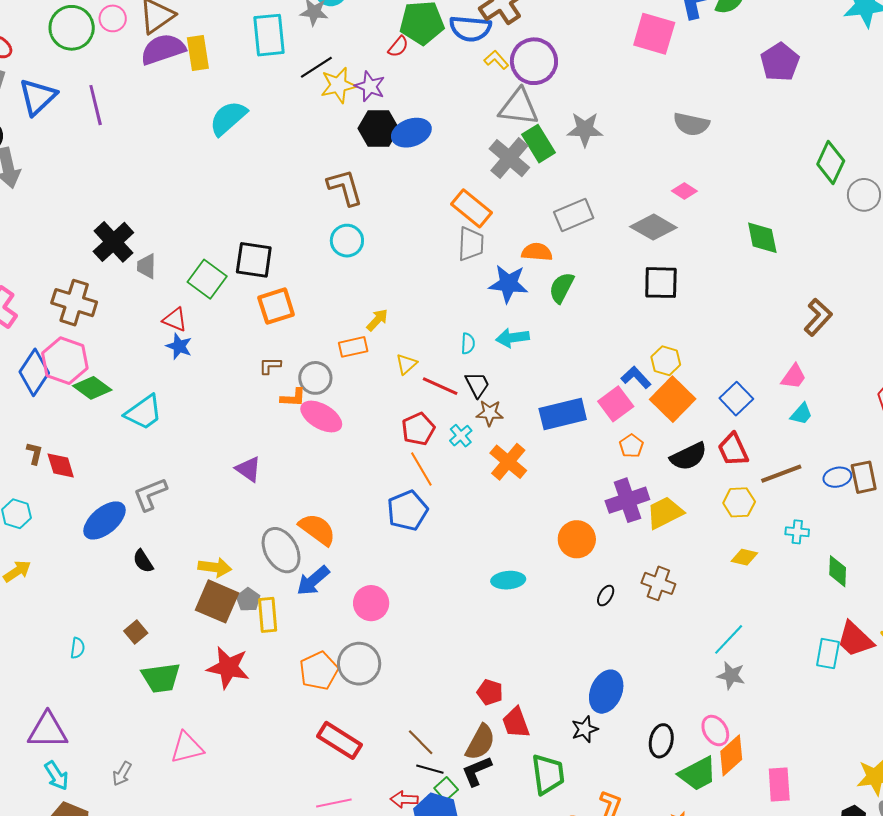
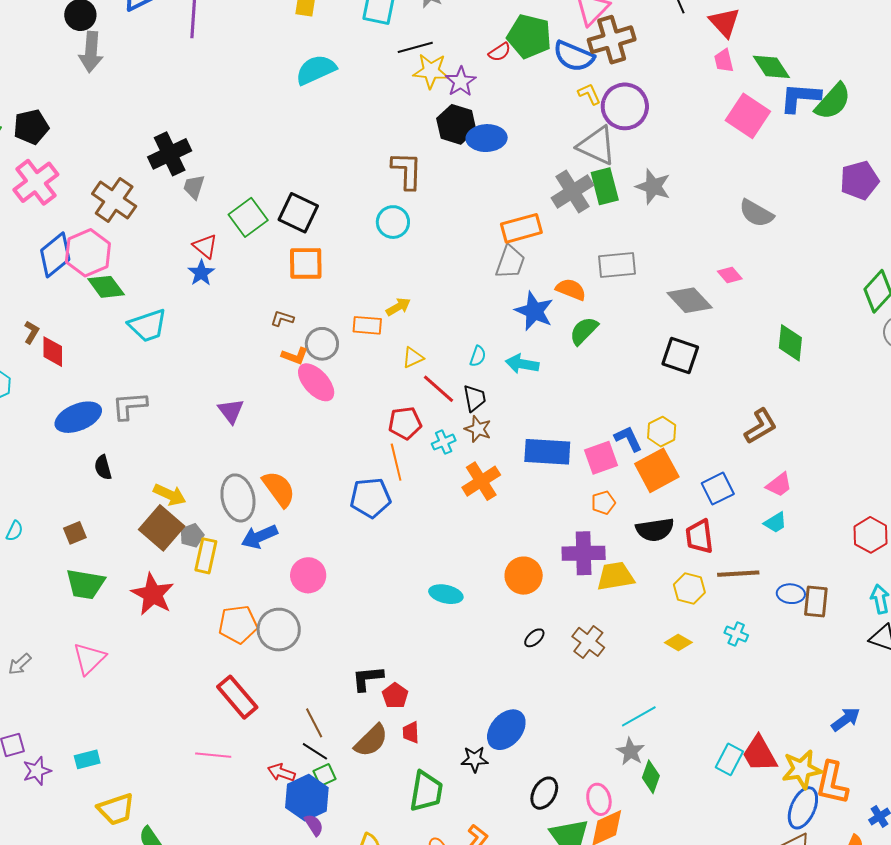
orange rectangle: (472, 208) -> (521, 228), turned -72
brown L-shape: (818, 317) -> (761, 426), moved
green diamond: (838, 571) -> (651, 777), moved
red trapezoid: (516, 723) -> (411, 732), size x0.7
pink triangle: (187, 748) -> (89, 659), turned -48
black L-shape: (477, 771) -> (367, 678), moved

